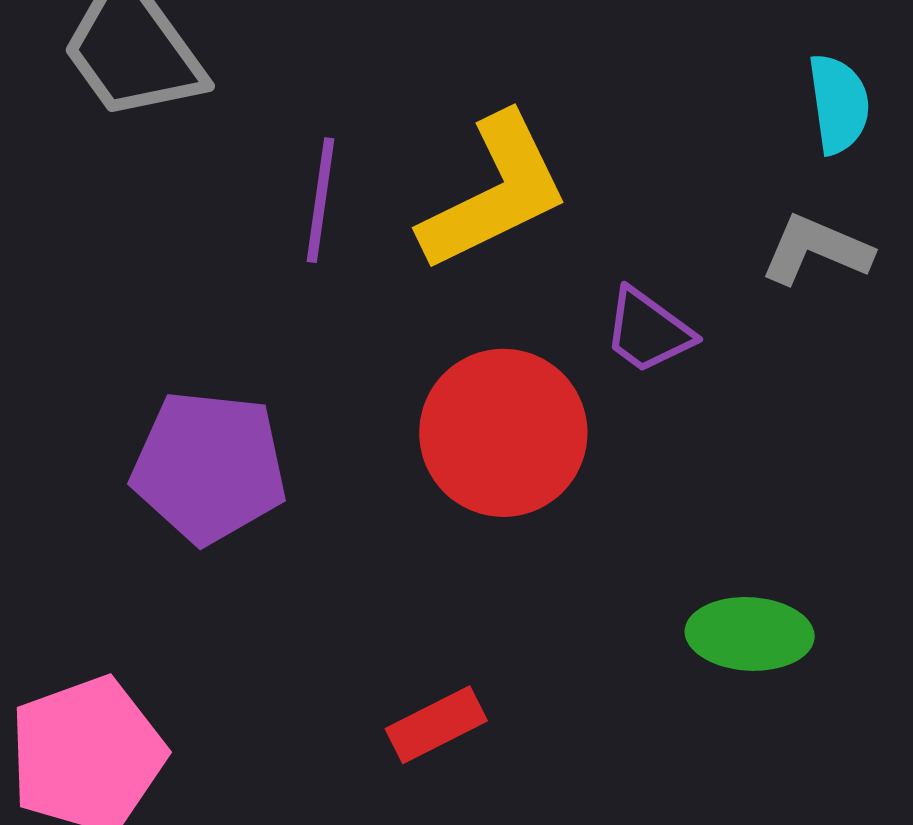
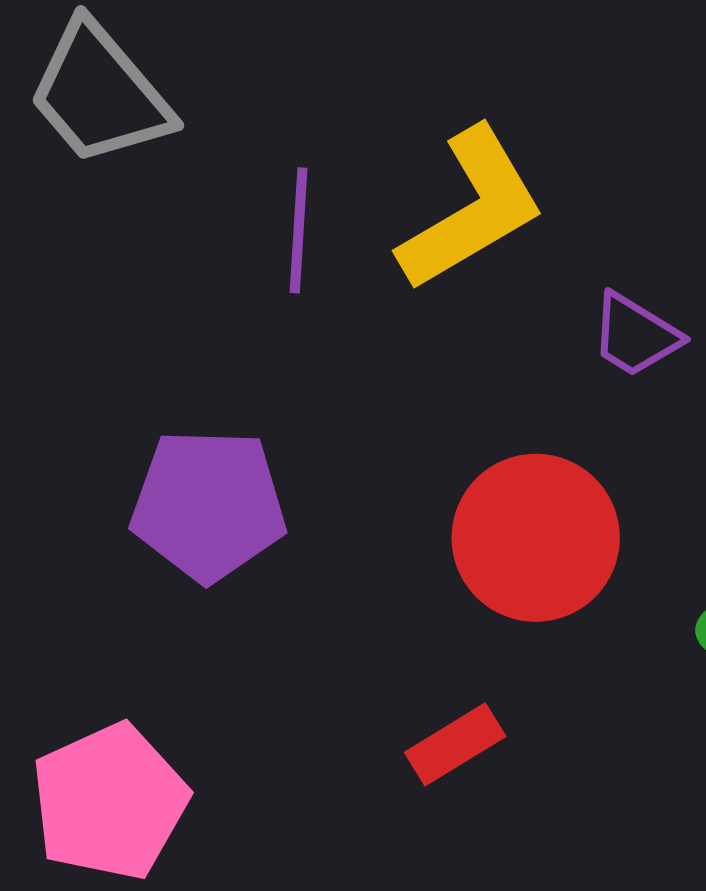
red circle: (503, 433) -> (536, 538), moved

